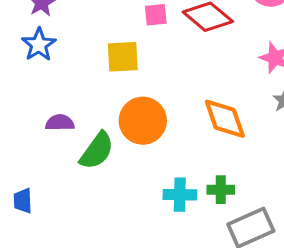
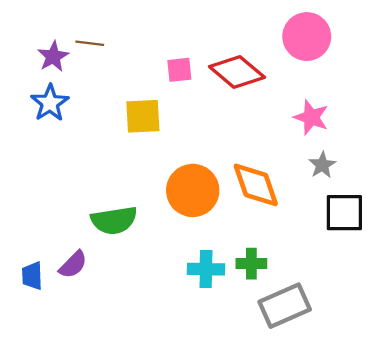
orange circle: (143, 121) -> (193, 190), moved
purple semicircle: (60, 123) -> (73, 265), moved, turned 136
green semicircle: (97, 151) -> (114, 220), turned 45

